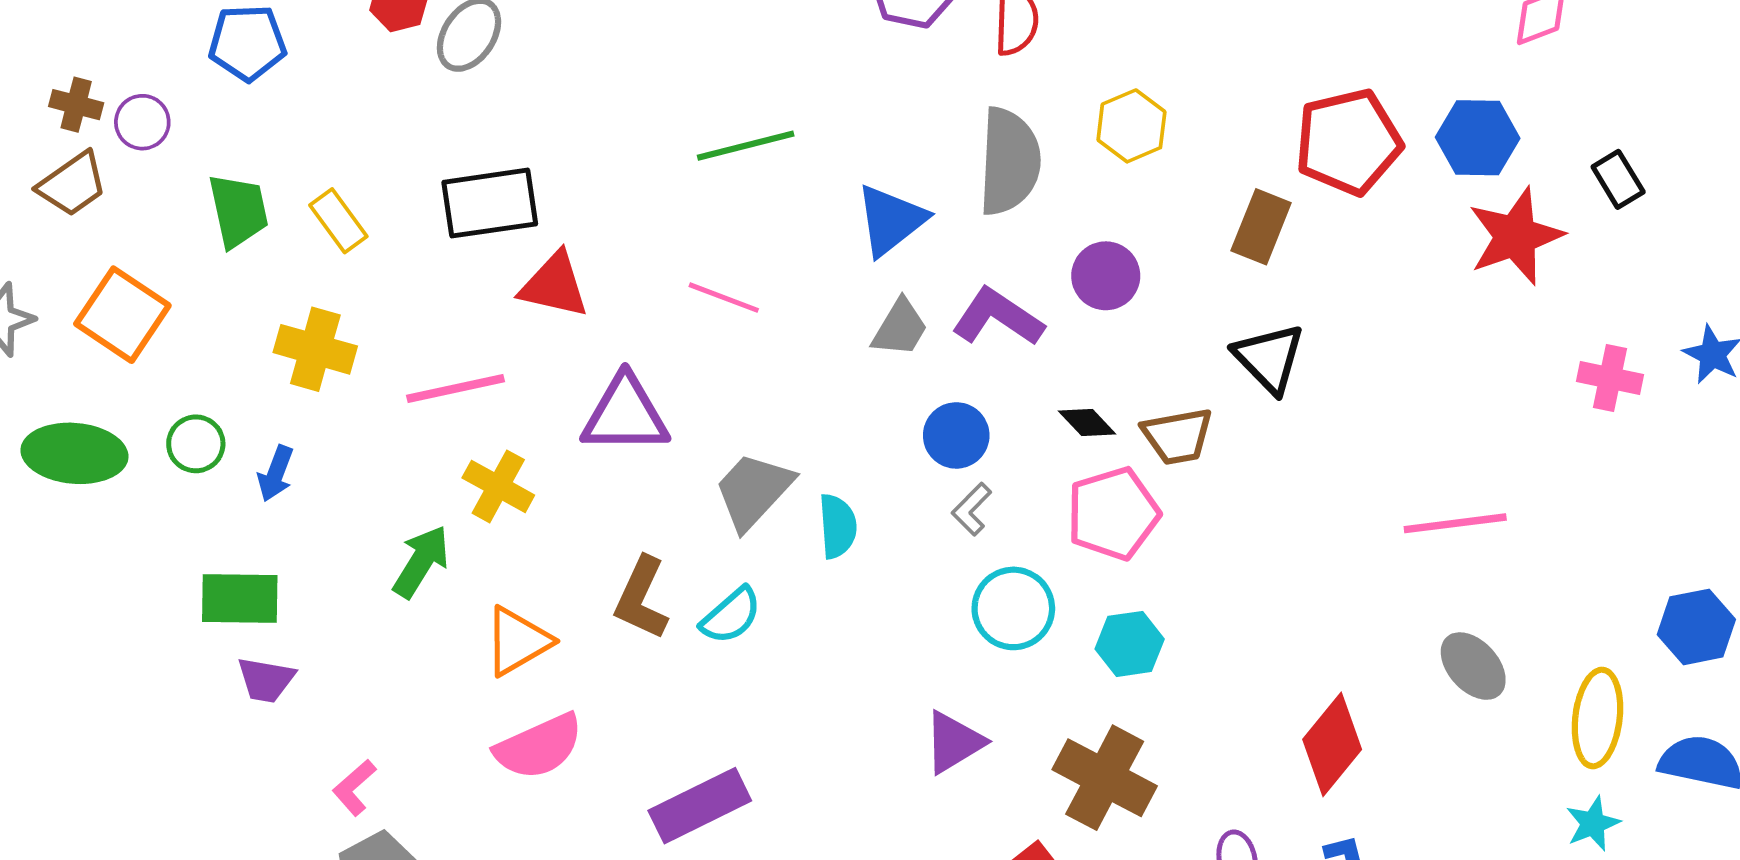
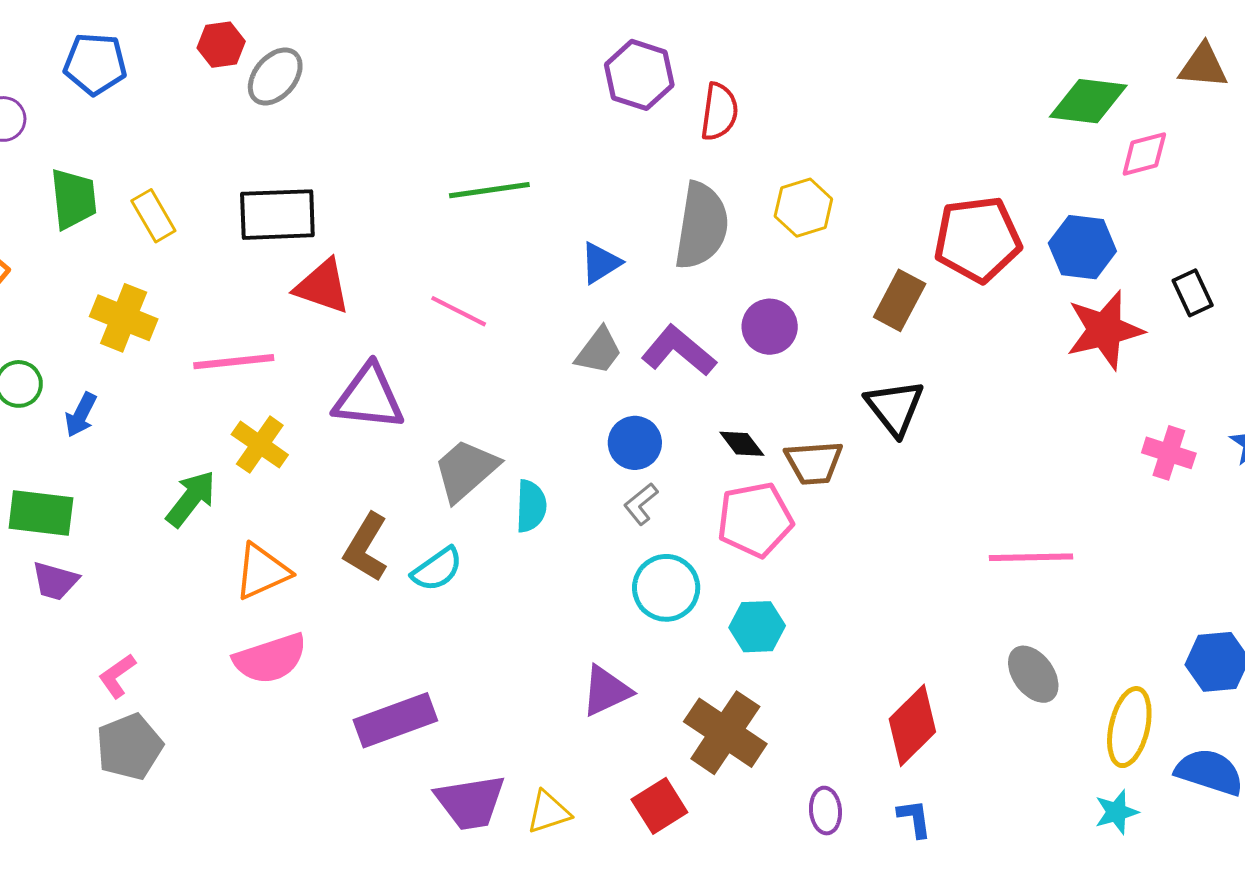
blue triangle: (891, 220) -> (601, 263), size x0.7

